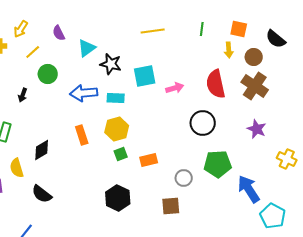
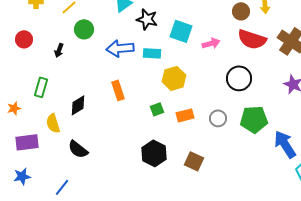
brown circle: (254, 57) -> (241, 11), moved
cyan square: (145, 76) -> (181, 31), turned 30
red semicircle: (216, 84) -> (252, 39), turned -60
yellow hexagon: (117, 129) -> (174, 78), moved
gray circle: (184, 178) -> (218, 118), moved
brown square: (171, 206) -> (194, 161), moved, turned 30

